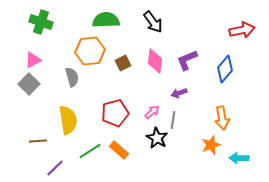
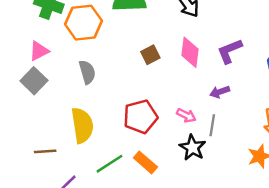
orange hexagon: (90, 51) -> (84, 23), moved
pink arrow: (152, 112) -> (186, 115), turned 70

